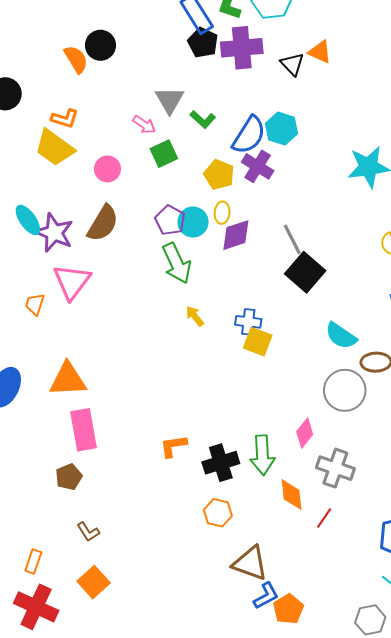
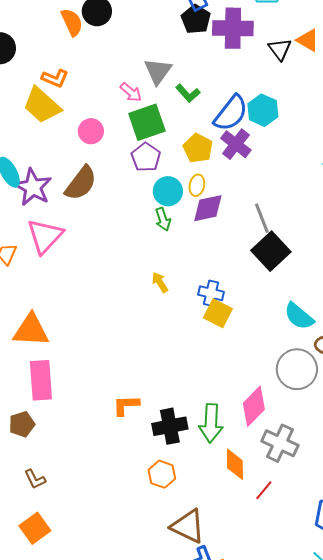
green square: (164, 154) -> (147, 122), size x1.4
purple pentagon: (170, 220) -> (146, 157), moved
green arrow: (177, 263) -> (163, 219), moved, size x0.6
pink diamond: (305, 433) -> (254, 406), size x1.4

